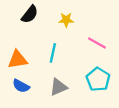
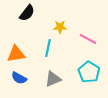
yellow star: (66, 20) -> (60, 27), moved

